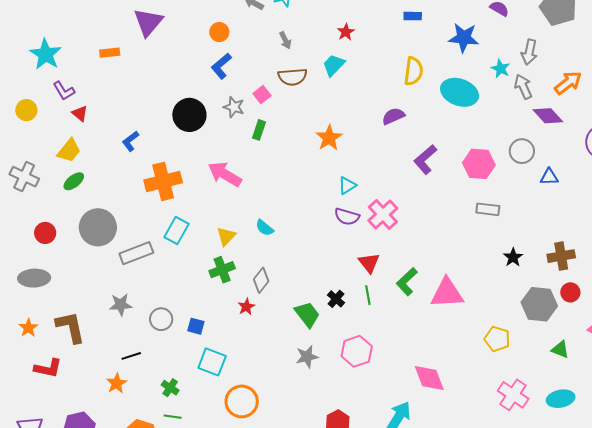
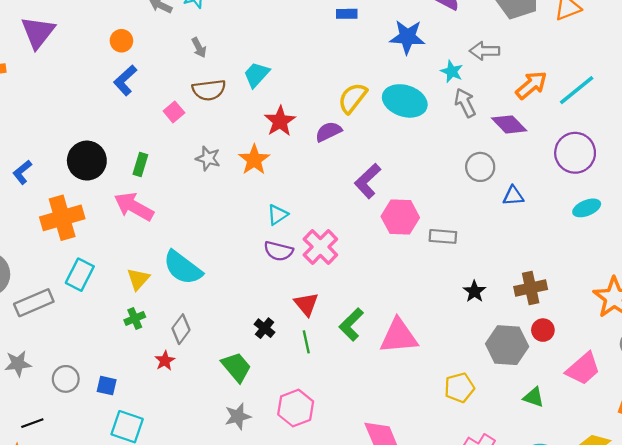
red star: (346, 32) -> (280, 121), moved, size x1.5
gray arrow: (529, 52) -> (485, 51), turned 80
yellow semicircle: (413, 71) -> (353, 98), moved, turned -148
gray arrow: (523, 87) -> (465, 103), moved
gray star: (234, 107) -> (208, 158), moved
black circle: (189, 115) -> (87, 161), moved
green rectangle: (259, 130) -> (140, 164), moved
pink hexagon: (479, 164) -> (400, 217), moved
cyan semicircle: (265, 228) -> (183, 268), size x1.8
green cross: (222, 270) -> (135, 318), size x0.7
black cross: (336, 299) -> (265, 328), moved
yellow pentagon: (497, 339) -> (459, 388), turned -30

